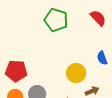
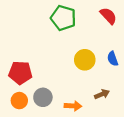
yellow circle: (76, 73) -> (85, 60), moved

